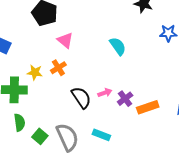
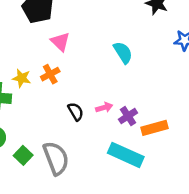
black semicircle: (81, 97) -> (76, 112), size x0.7
cyan rectangle: (101, 135) -> (126, 155), moved, size x1.6

